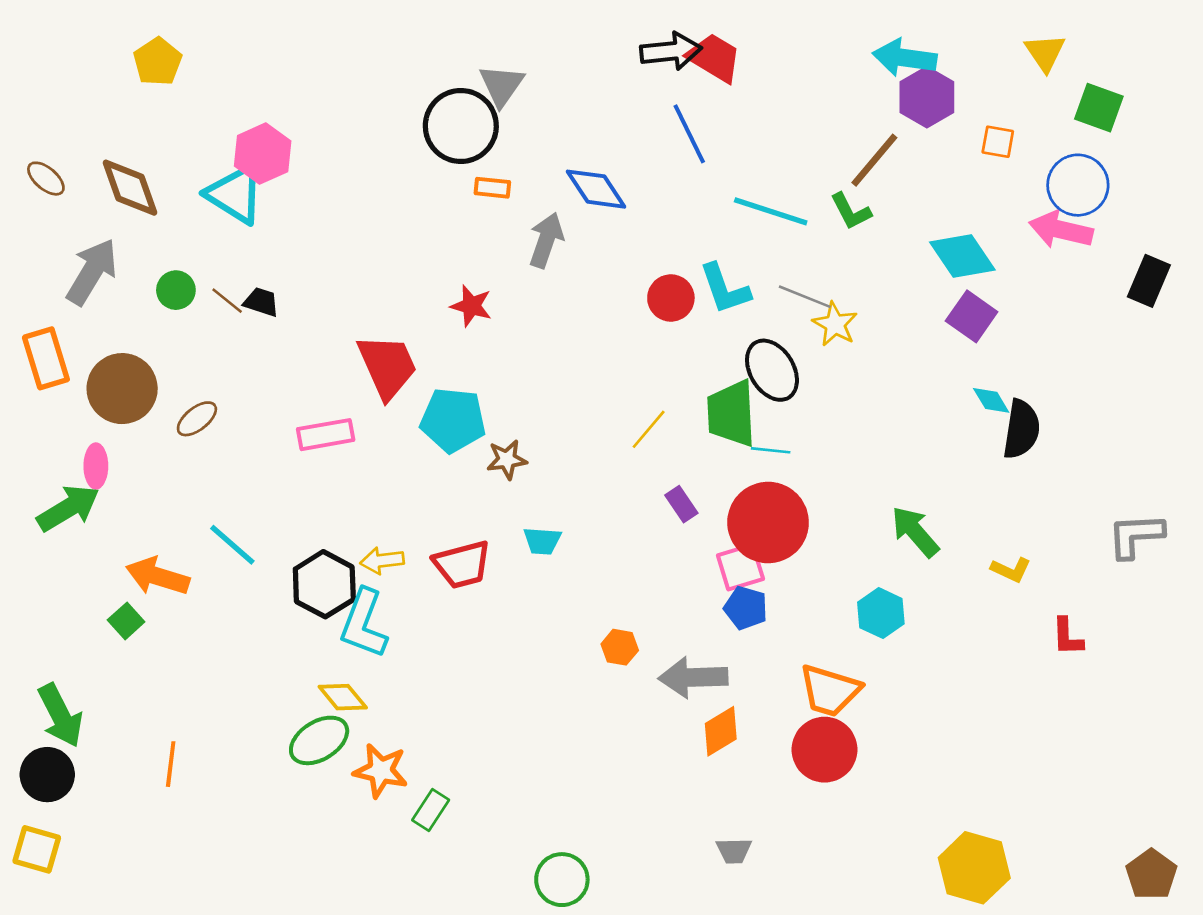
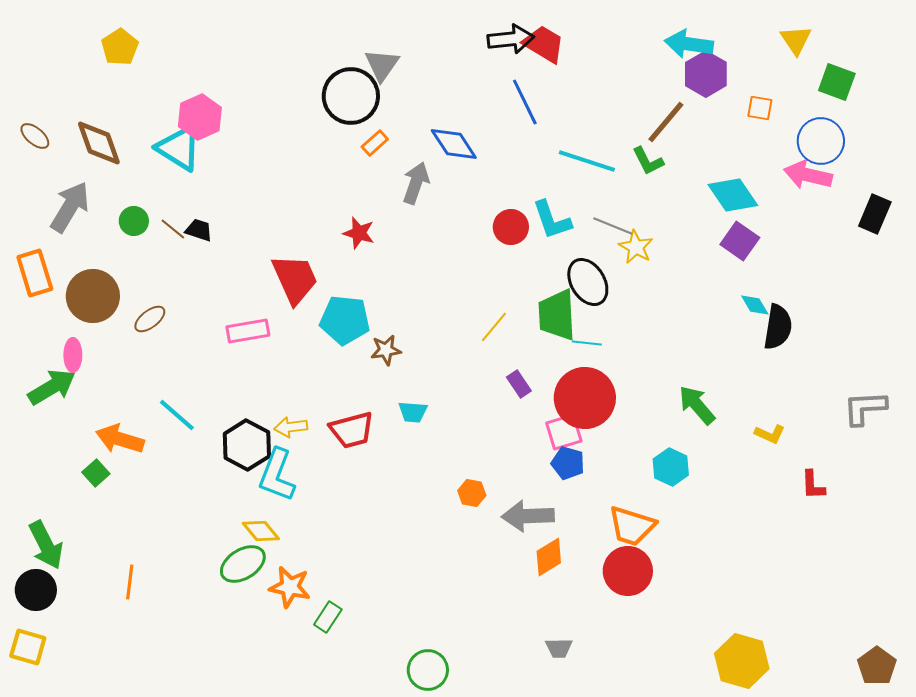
orange rectangle: (492, 188) -> (375, 143), turned -48

